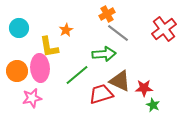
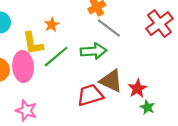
green line: (77, 75) -> (56, 57), moved
red star: (144, 88) -> (137, 89), turned -30
pink star: (32, 98) -> (26, 111), moved, turned 30

